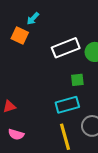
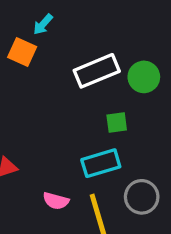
pink semicircle: (16, 134) -> (56, 201), moved

